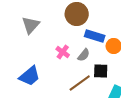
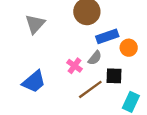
blue rectangle: (95, 36) -> (107, 36), turned -36
pink cross: (63, 52) -> (74, 66), moved

